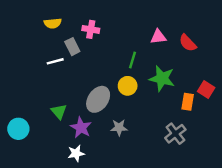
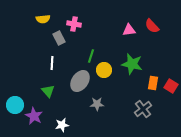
red semicircle: (188, 43) -> (152, 26), moved
green line: (132, 60) -> (91, 56), moved
white line: (55, 61) -> (52, 63), moved, turned -72
red square: (206, 90) -> (171, 86), moved
purple star: (81, 128) -> (34, 116), moved

